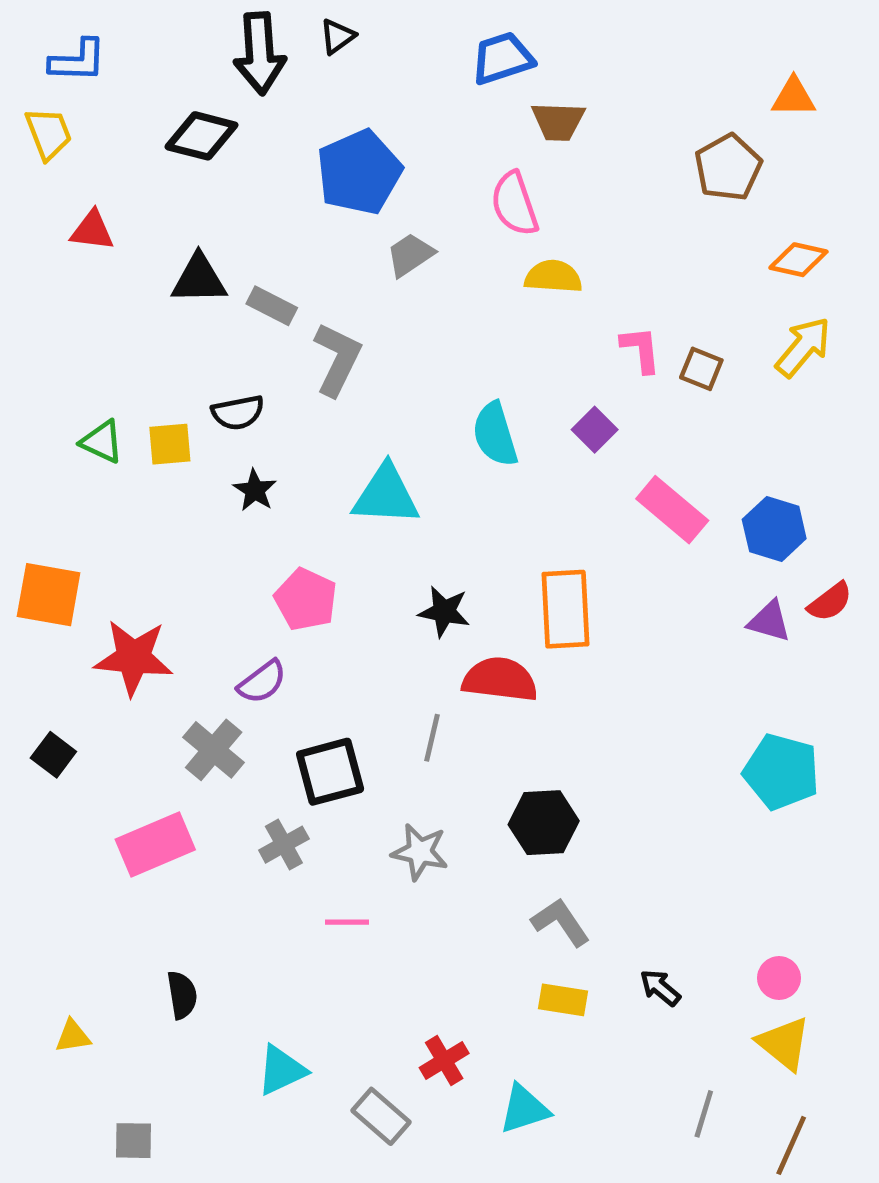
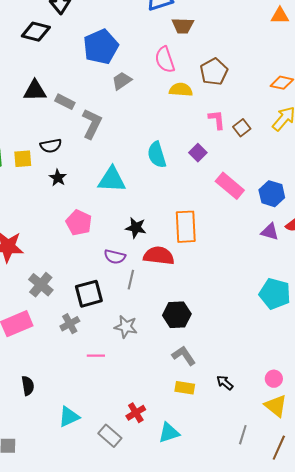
brown pentagon: (728, 167) -> (214, 72), moved
brown square: (701, 369) -> (242, 128), turned 30
purple semicircle: (262, 682) -> (115, 257), moved, turned 50

